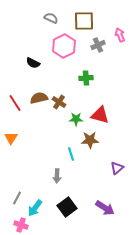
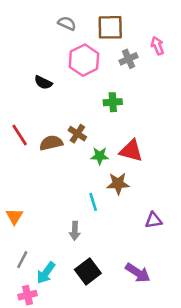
brown semicircle: (39, 98) -> (51, 143), moved
orange triangle: (11, 138) -> (14, 216), moved
purple triangle: (117, 168) -> (154, 220), turned 32
pink cross: (21, 225) -> (28, 295), turned -32

